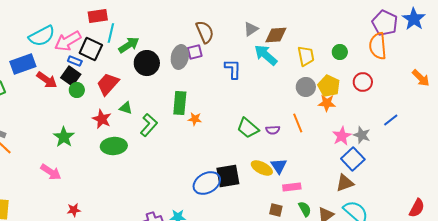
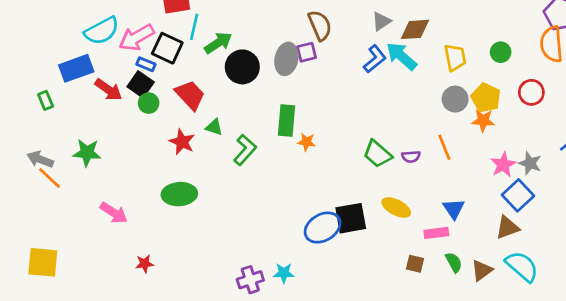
blue L-shape: (233, 69) -> (375, 59), moved, turned 50
red trapezoid: (108, 84) -> (190, 95), turned 95
green star: (64, 137) -> (87, 153), moved, turned -30
green ellipse: (114, 146) -> (179, 194), moved
blue triangle: (279, 166) -> (454, 209), moved

